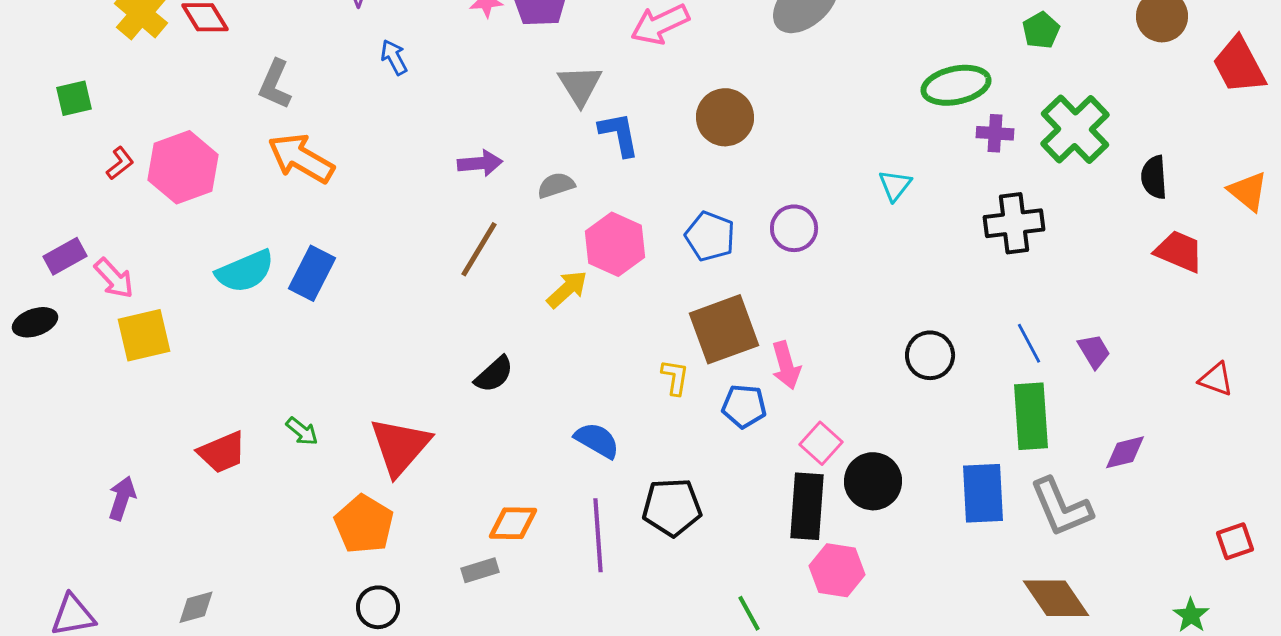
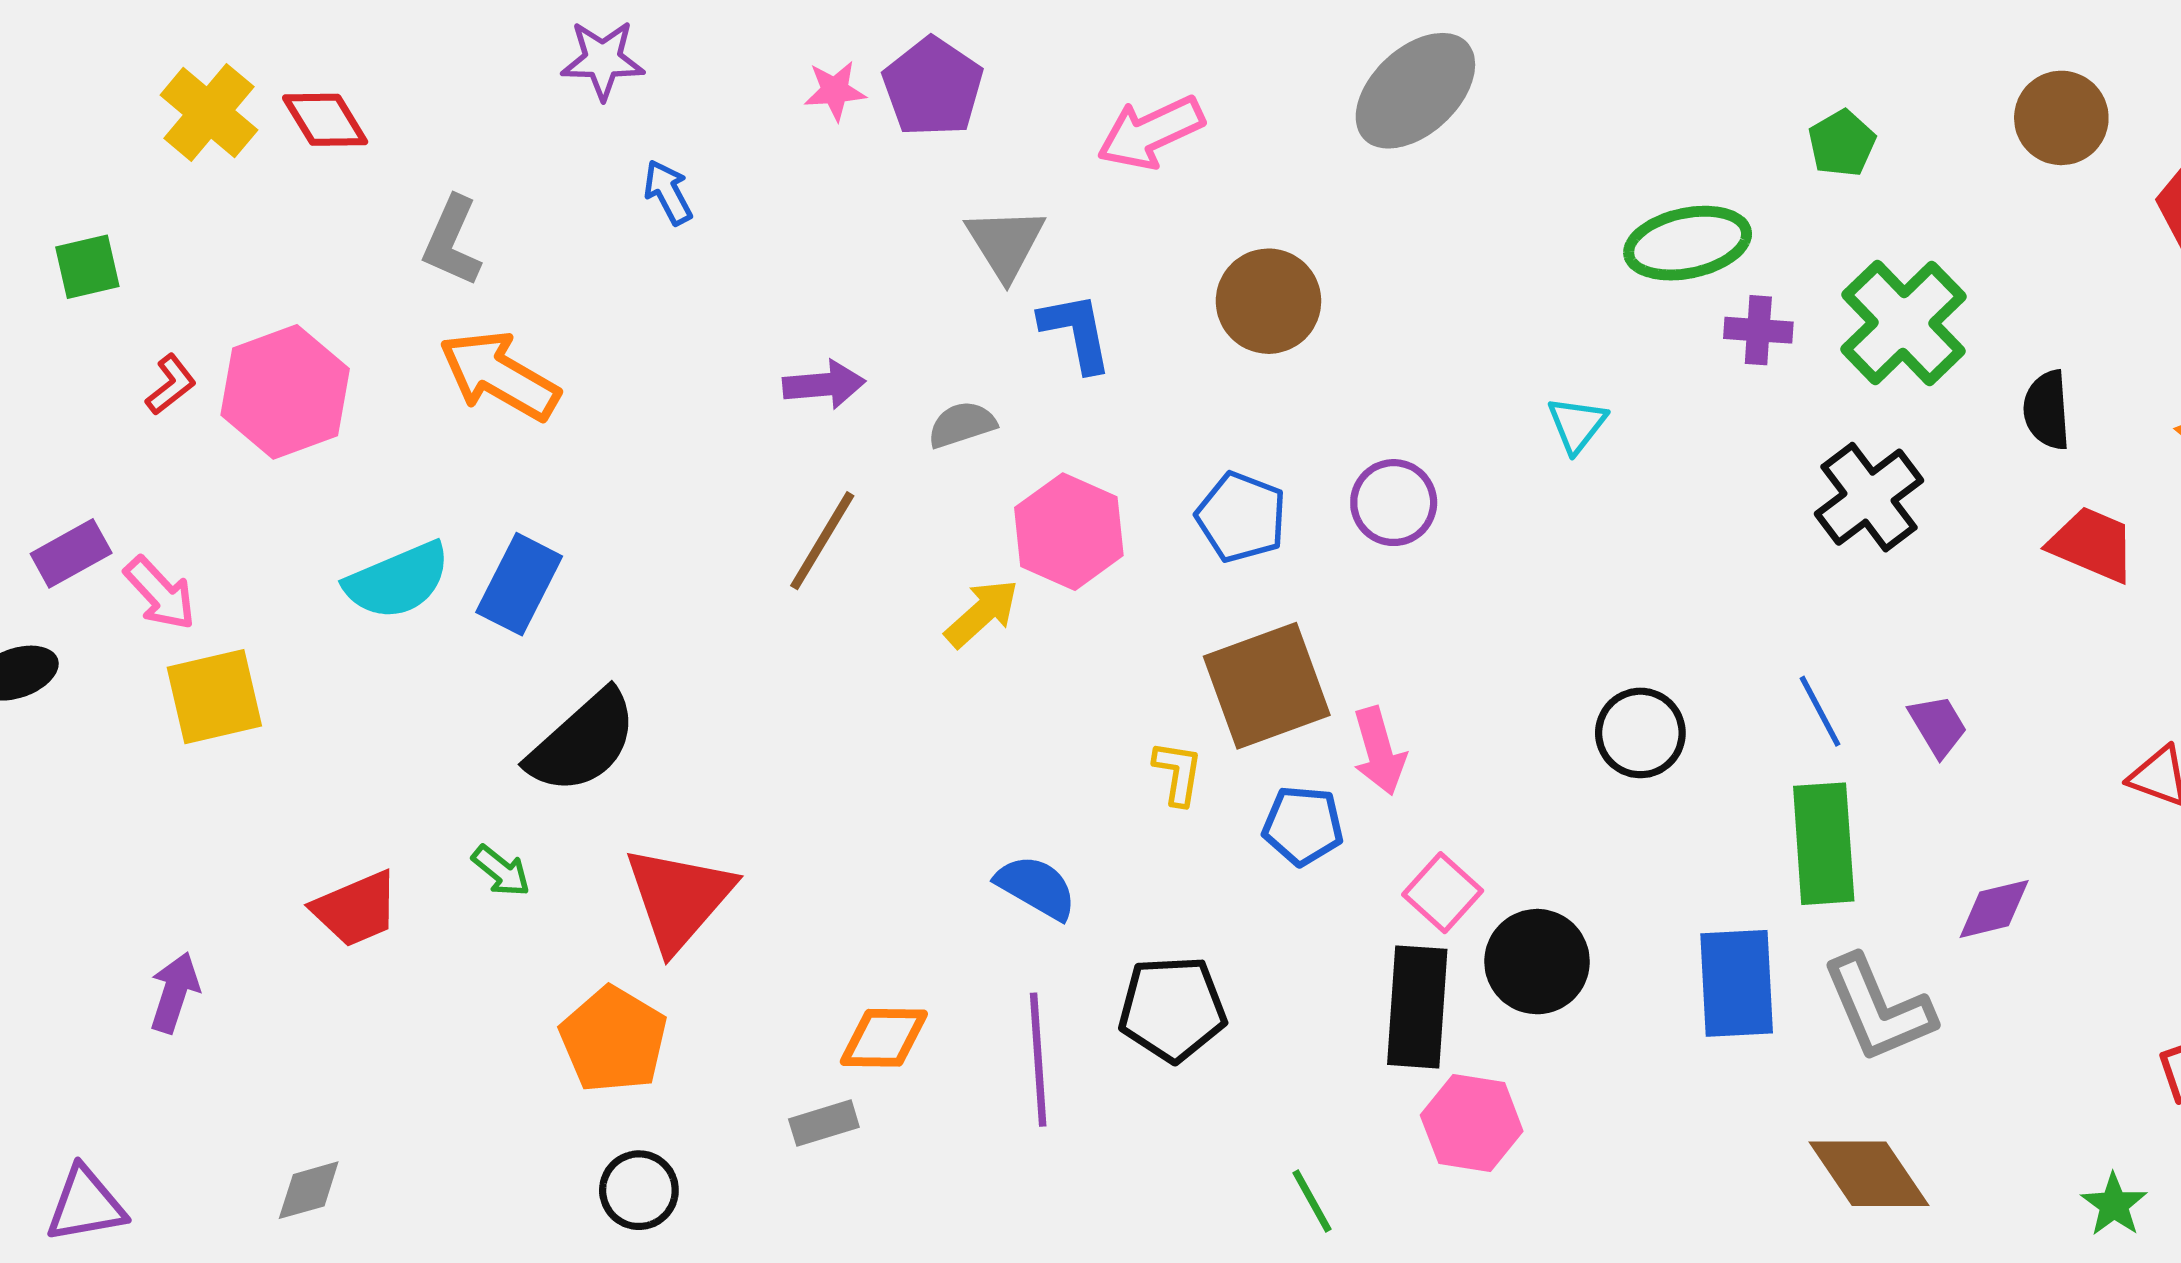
black cross: (1014, 223) -> (1869, 497), moved, turned -30
black semicircle: (494, 374) -> (583, 742), moved, size x1.6

